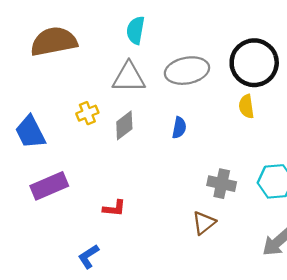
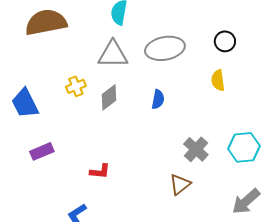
black circle: (254, 63) -> (225, 41), size x0.5
gray cross: (222, 184) -> (196, 149), turned 30
purple rectangle: (49, 186) -> (42, 151), size x0.7

